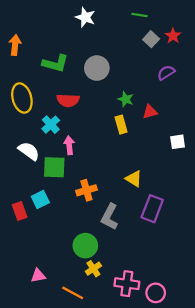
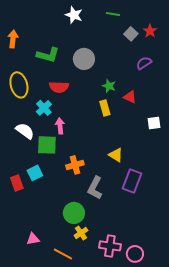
green line: (140, 15) -> (113, 14), moved
red triangle: (150, 112) -> (130, 97), turned 40

